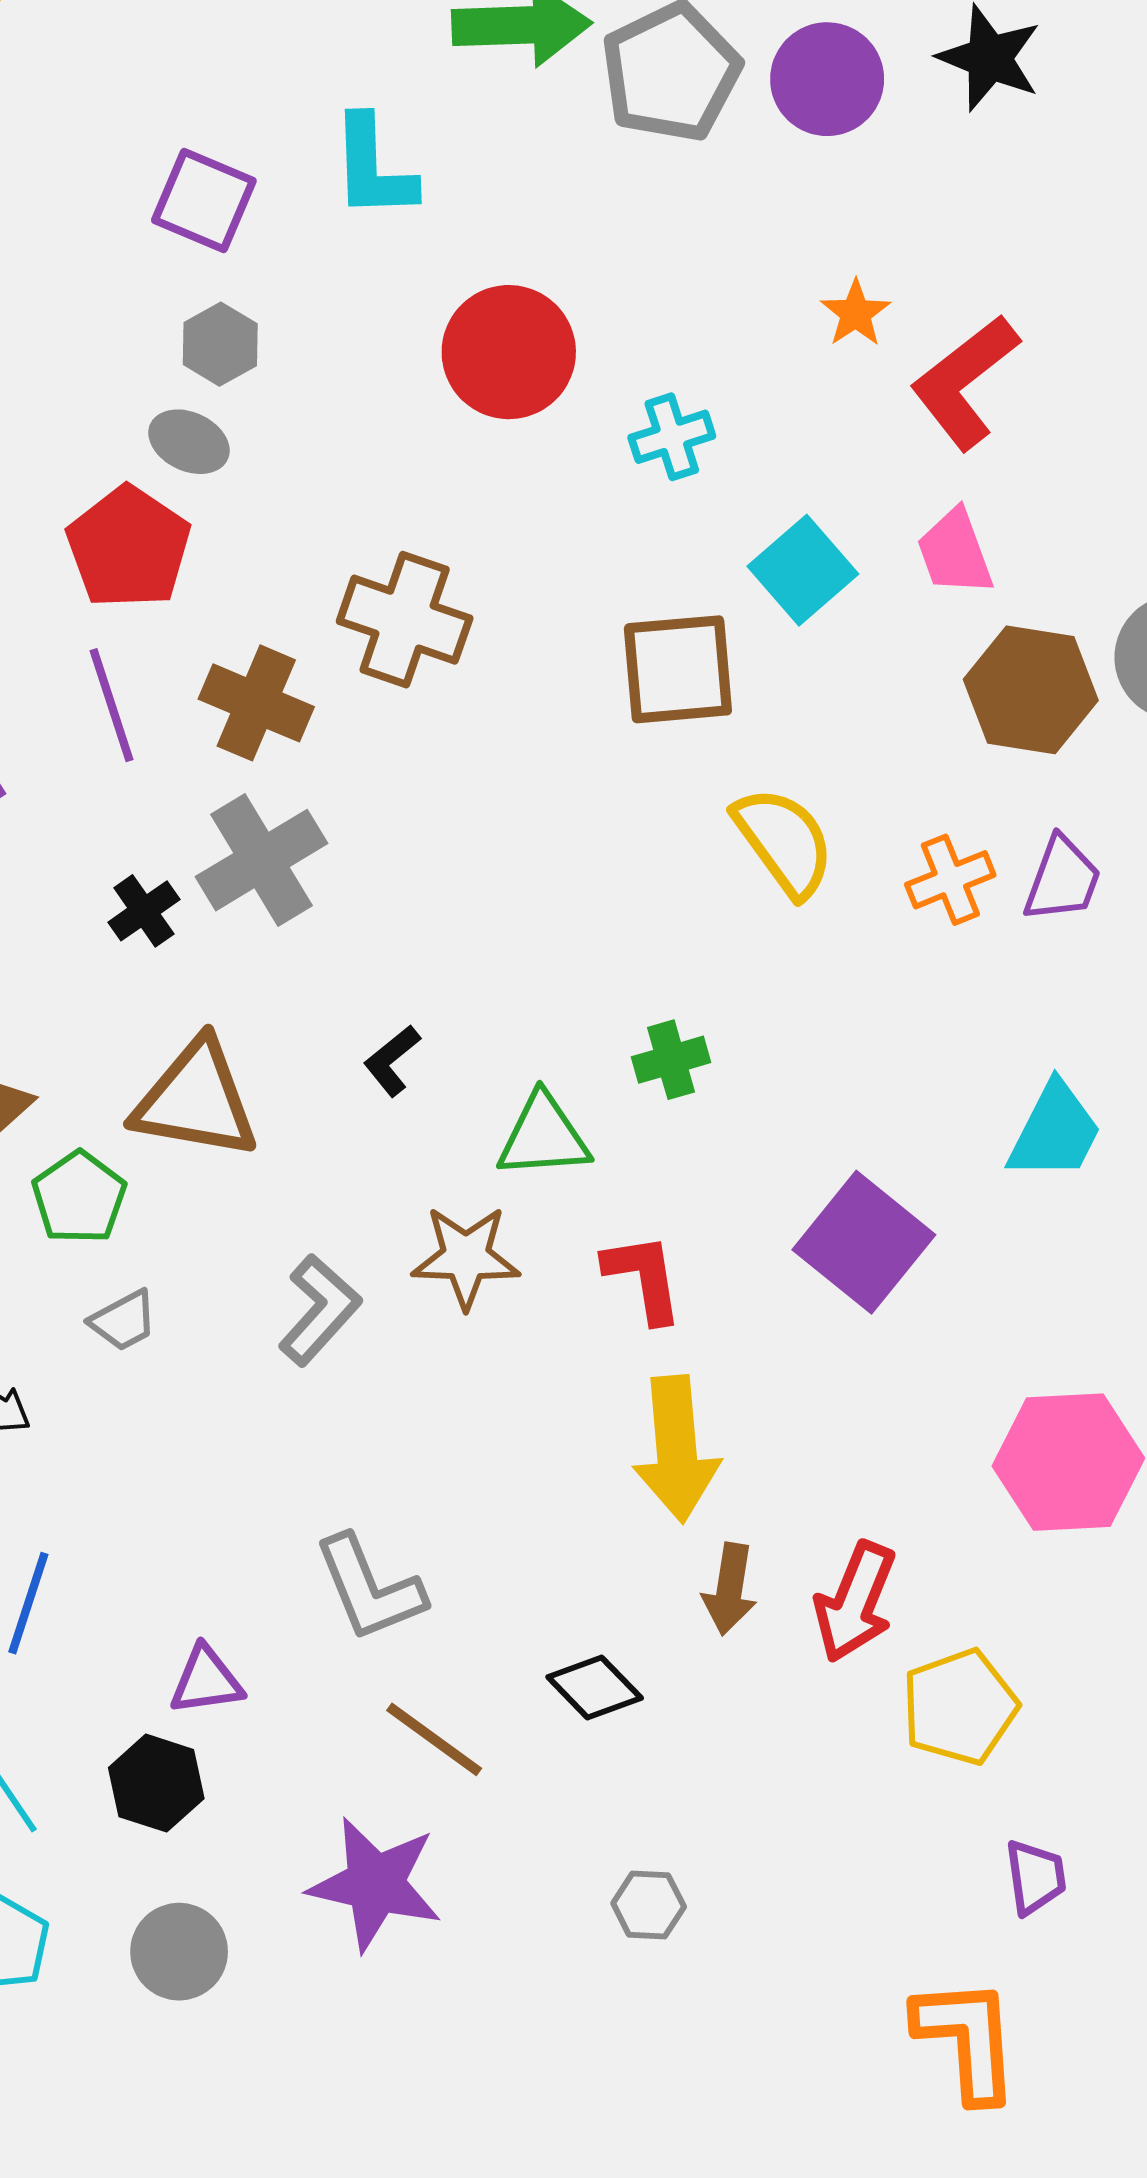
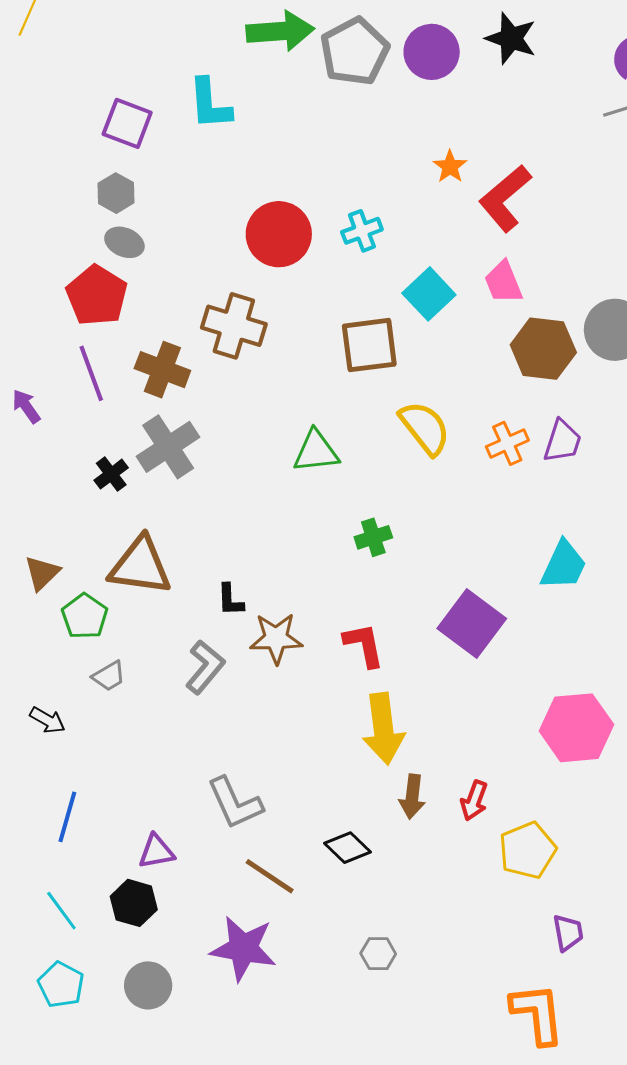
gray hexagon: (220, 344) -> (116, 193), moved
red circle: (509, 352) -> (279, 234), moved
black L-shape: (392, 1061) -> (230, 600), moved, turned -51
green triangle: (544, 1136) -> (316, 451), moved
red arrow: (855, 1602) -> (474, 801), size x0.7

